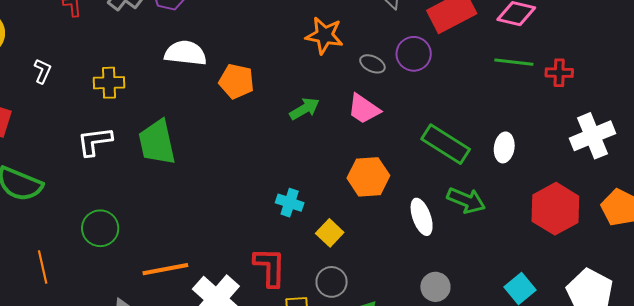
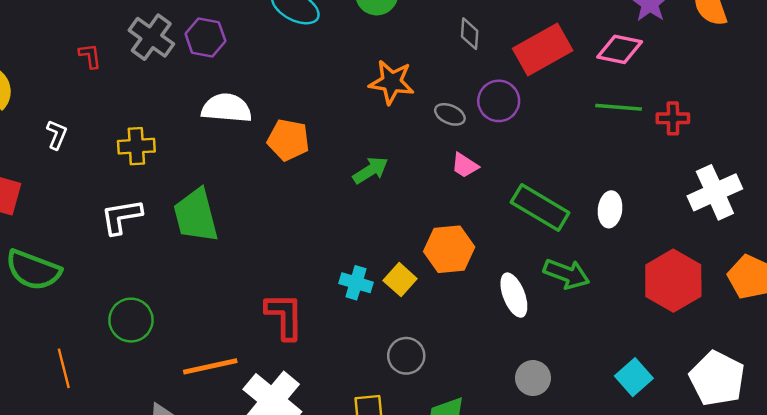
pink trapezoid: (364, 109) -> (465, 165), moved, size x0.7
yellow square: (330, 233) -> (400, 280), moved
red L-shape: (270, 267) -> (284, 316), moved
gray circle: (332, 282) -> (406, 356), moved

